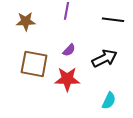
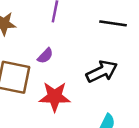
purple semicircle: (69, 50) -> (45, 56), moved

